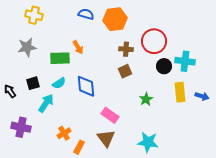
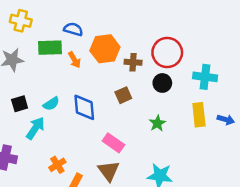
blue semicircle: (86, 14) -> (73, 29), moved
orange hexagon: (115, 19) -> (105, 49), moved
green rectangle: (60, 58) -> (50, 48), moved
black circle: (164, 66) -> (162, 83), moved
brown square: (125, 71) -> (123, 95), moved

